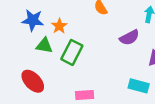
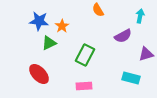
green triangle: (44, 46) -> (49, 43), turned -35
green rectangle: (72, 52) -> (85, 55), moved

